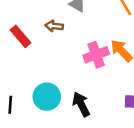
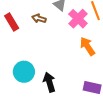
pink cross: (96, 55) -> (78, 19), moved, turned -36

